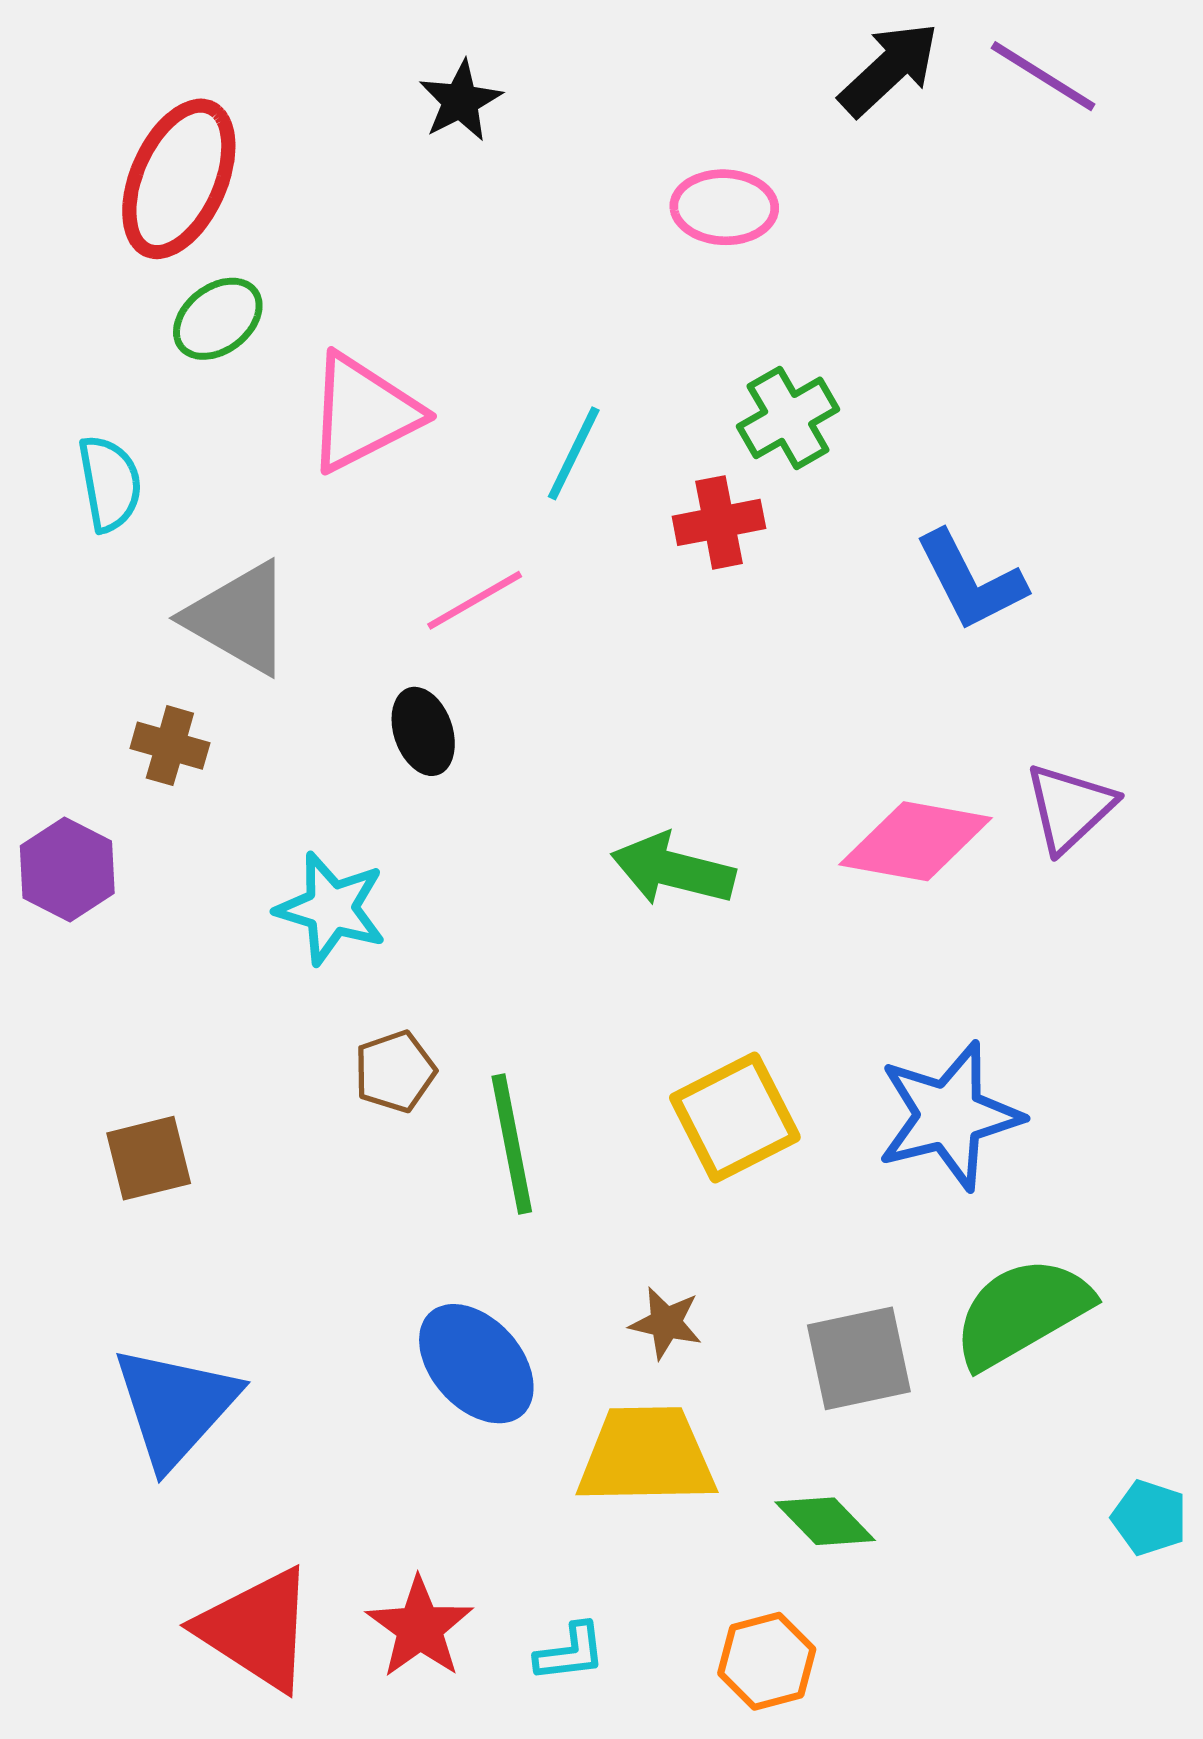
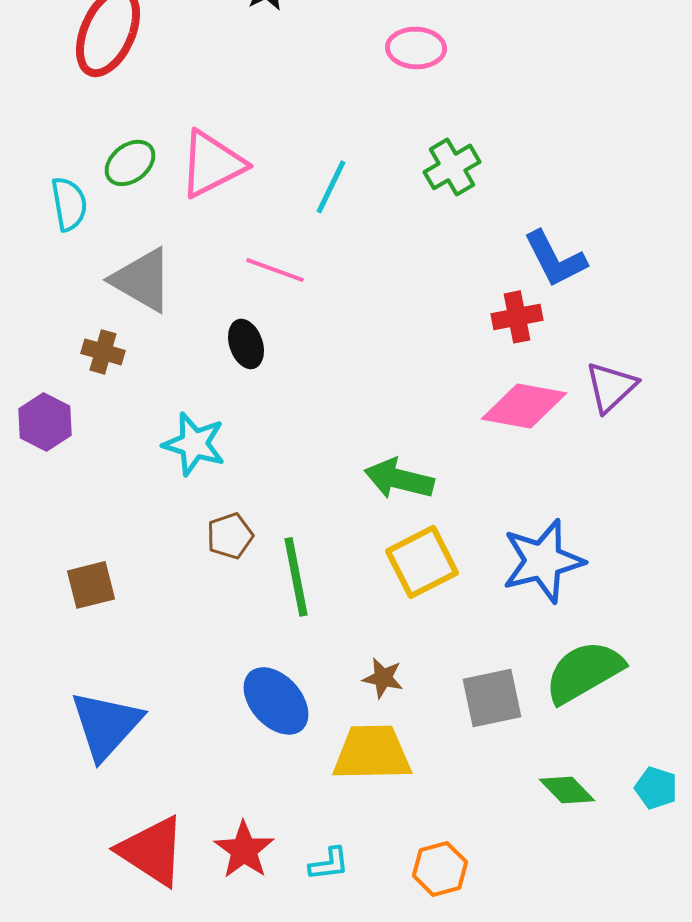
green ellipse: (218, 319) -> (130, 163), moved
red cross: (719, 522) -> (517, 317), moved
pink line: (475, 600) -> (275, 270), turned 50
green arrow: (673, 870) -> (399, 479), moved
green diamond: (825, 1521) -> (567, 790), moved

